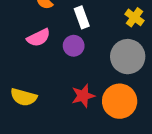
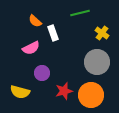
white rectangle: (82, 17) -> (53, 33), moved
purple circle: (74, 46) -> (42, 73), moved

